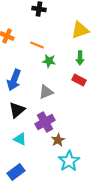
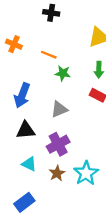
black triangle: (17, 110) -> (26, 130), turned 36
brown star: (58, 140) -> (57, 173), moved
cyan star: (69, 161) -> (86, 173), moved

